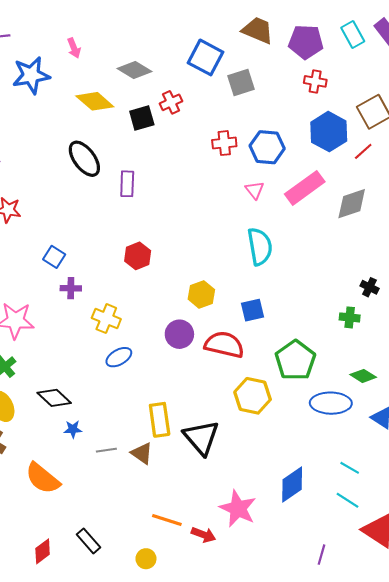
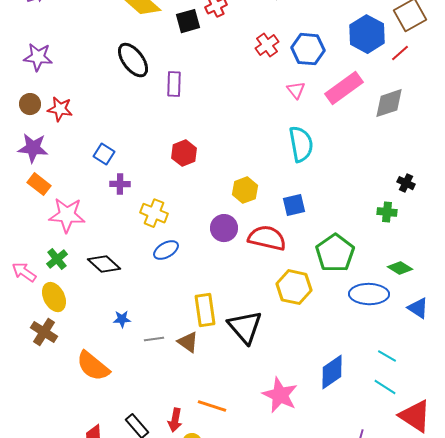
red cross: (224, 143) -> (267, 45), turned -30
black diamond: (54, 398) -> (104, 264), moved
red arrow: (203, 535) -> (175, 420), moved, turned 80

